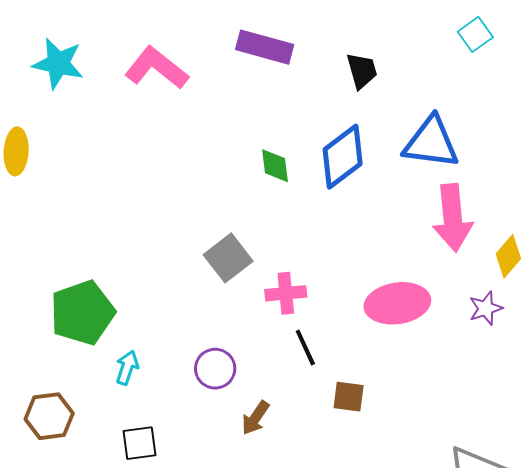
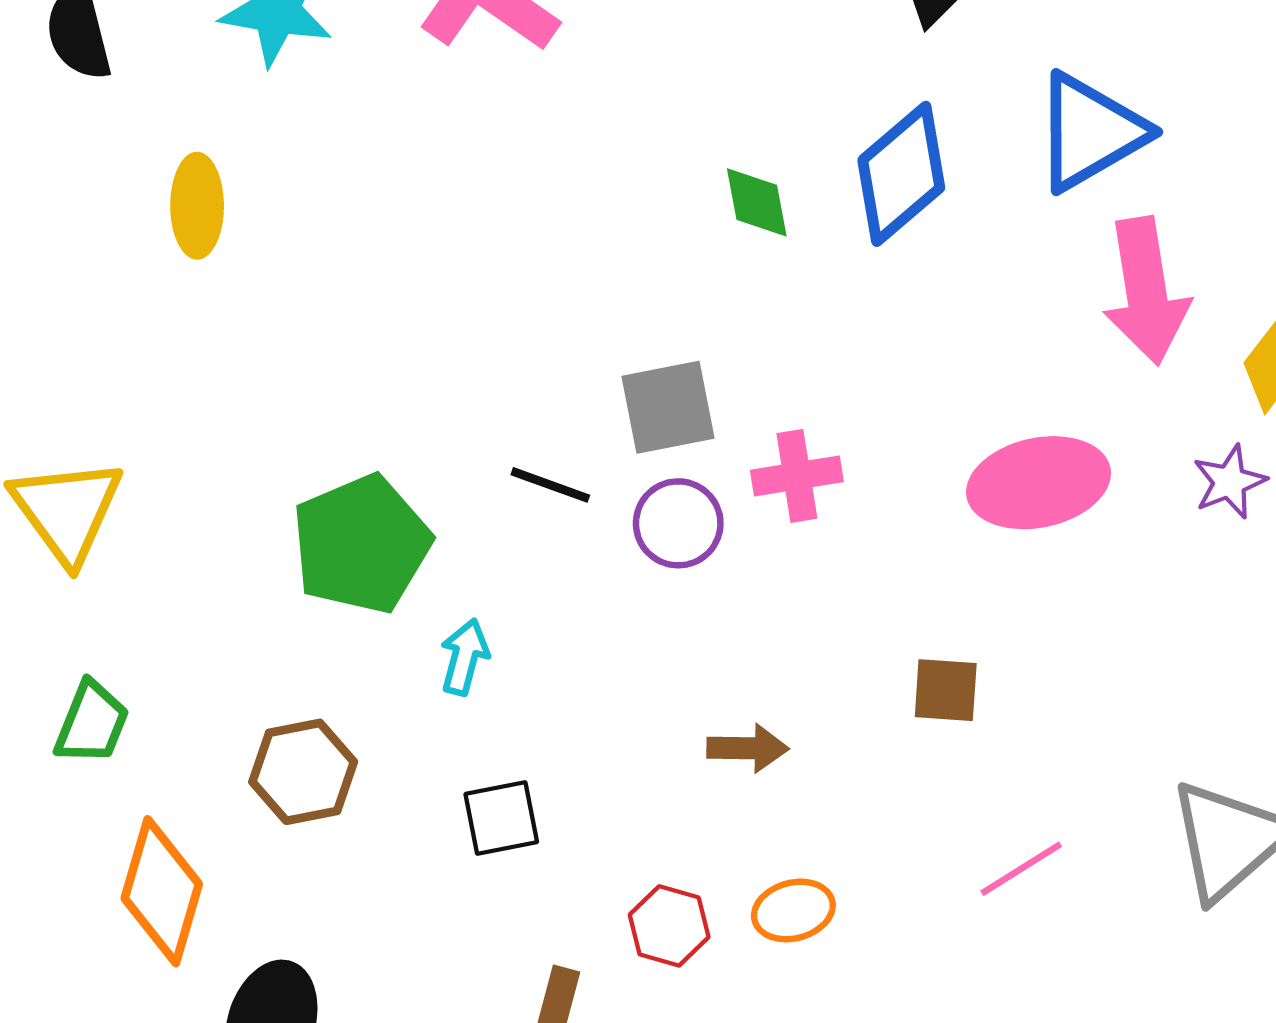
blue triangle: (431, 143) -> (1090, 132), turned -34
gray square: (228, 258) -> (668, 407), turned 30
black line: (305, 348) -> (550, 485), moved, turned -42
purple circle: (215, 369) -> (678, 523), moved
brown arrow: (255, 418) -> (748, 748), turned -120

